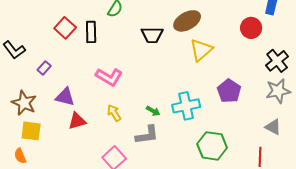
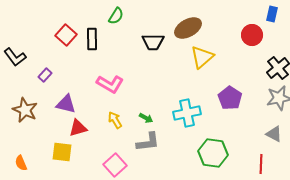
green arrow: (153, 111) -> (146, 118), moved
yellow square: (31, 131) -> (62, 152), moved

